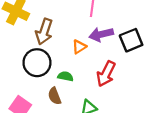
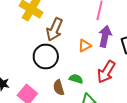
purple arrow: (101, 34) -> (105, 36), turned 110
green semicircle: (65, 76) -> (76, 79), moved

